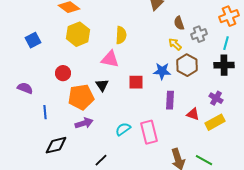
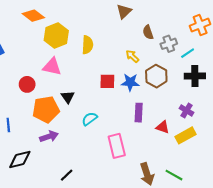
yellow hexagon: (78, 34) -> (56, 35), moved
cyan line: (226, 43) -> (188, 53), moved, turned 40
yellow arrow: (175, 44) -> (132, 56), moved
pink triangle: (110, 59) -> (52, 67), moved
red square: (136, 82) -> (107, 81), moved
cyan semicircle: (123, 129) -> (90, 119), moved

